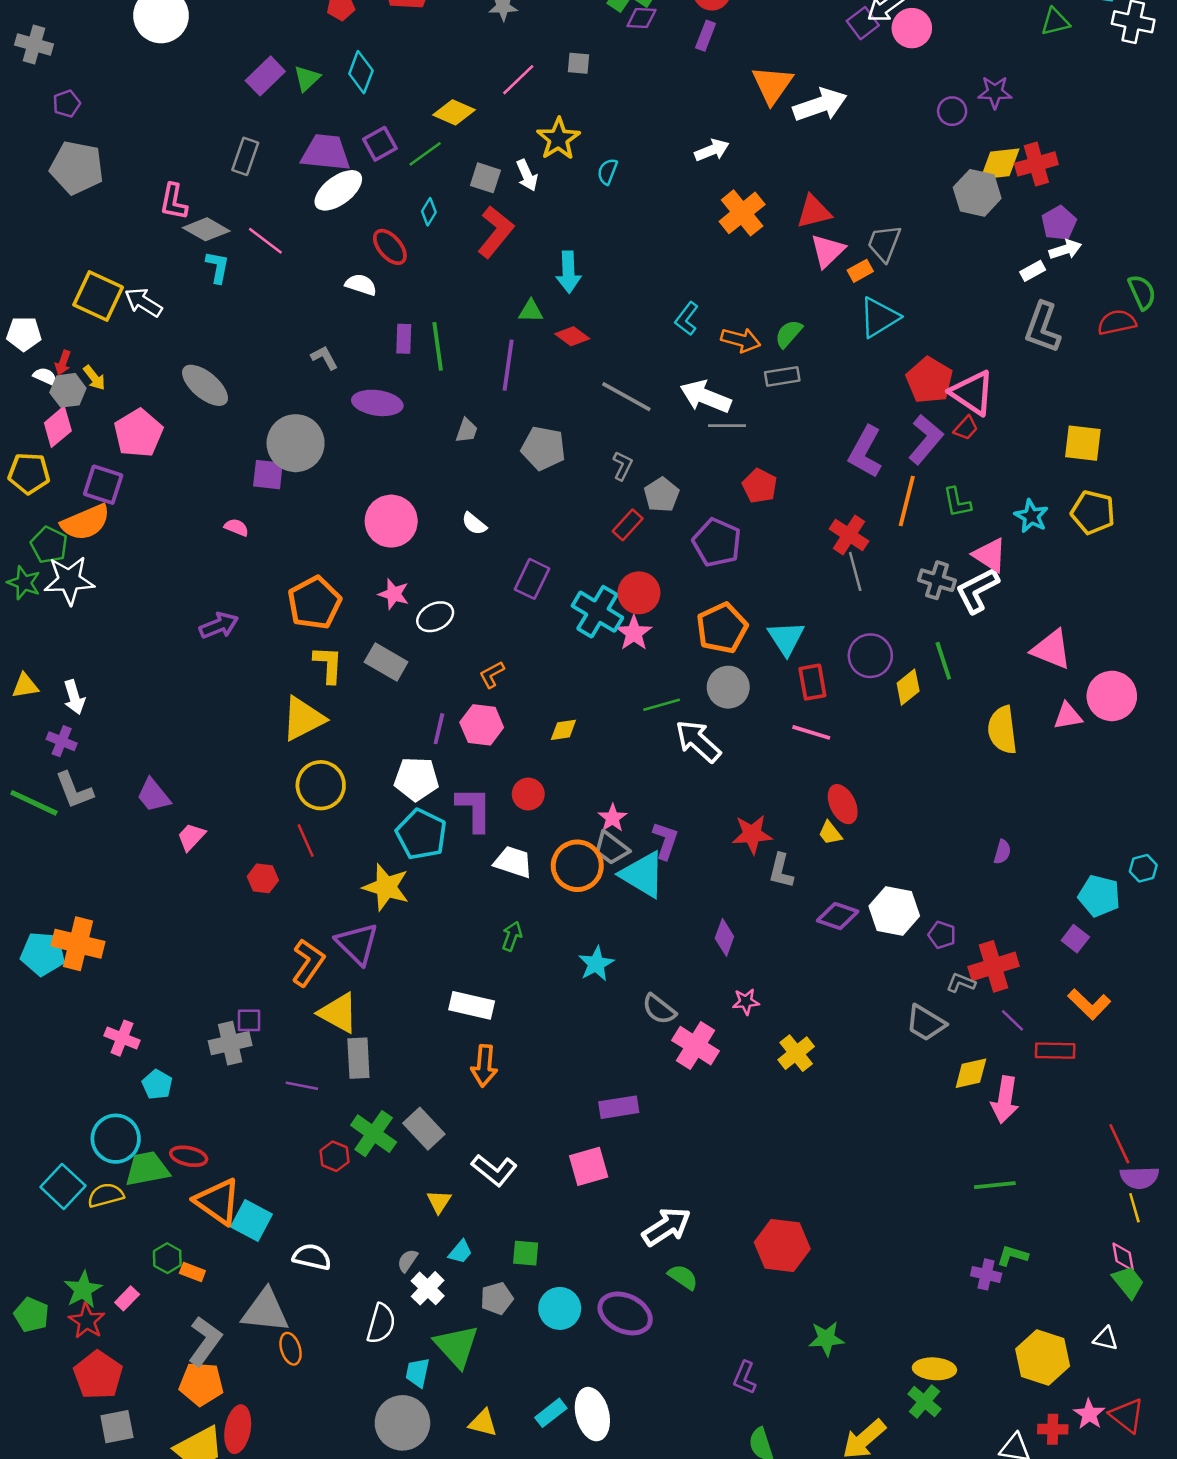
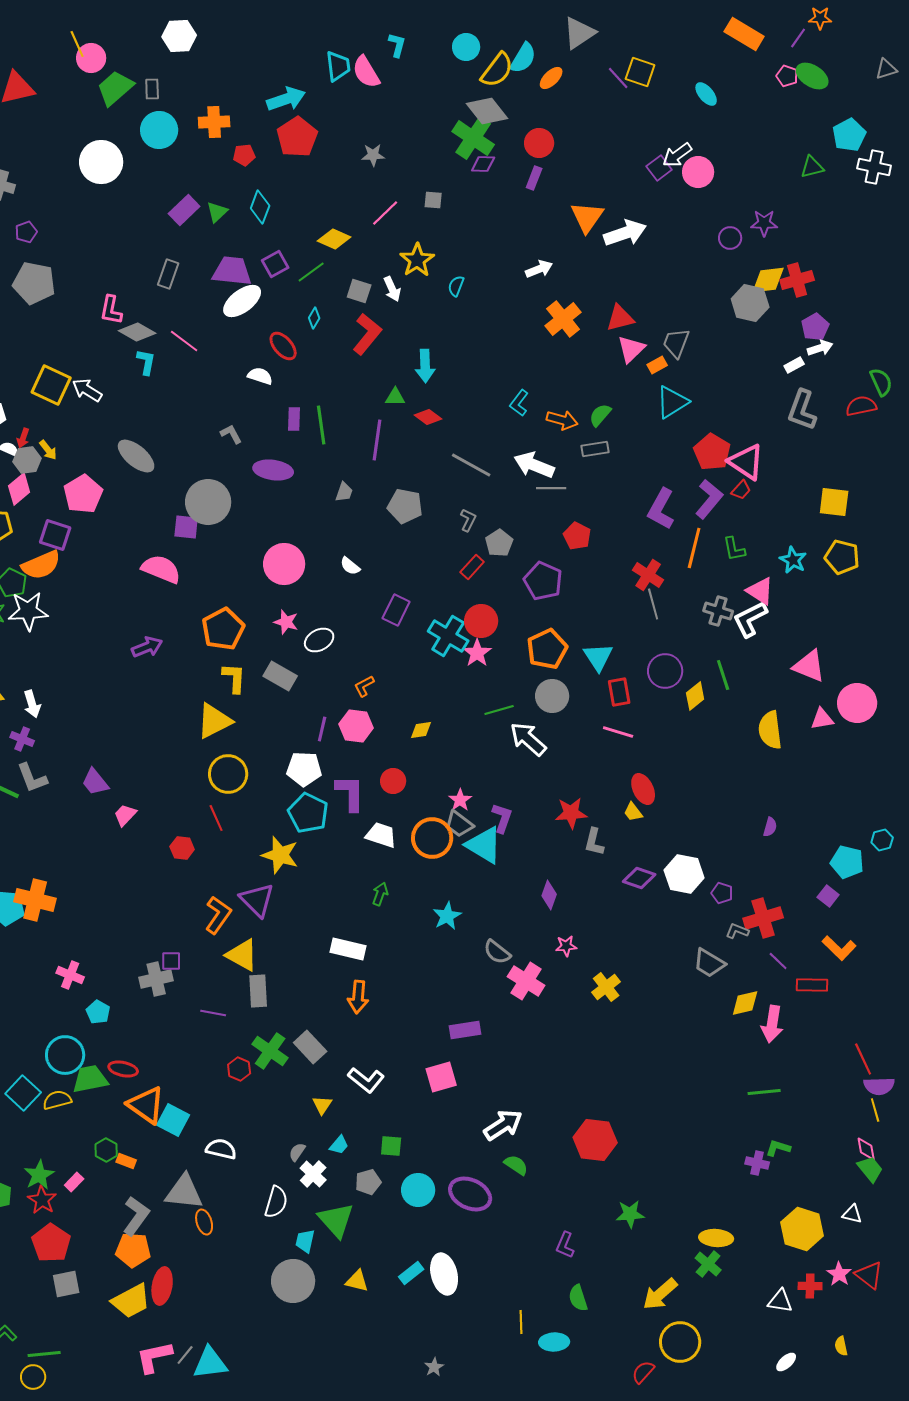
pink semicircle: (236, 527) -> (161, 569), size x2.0

